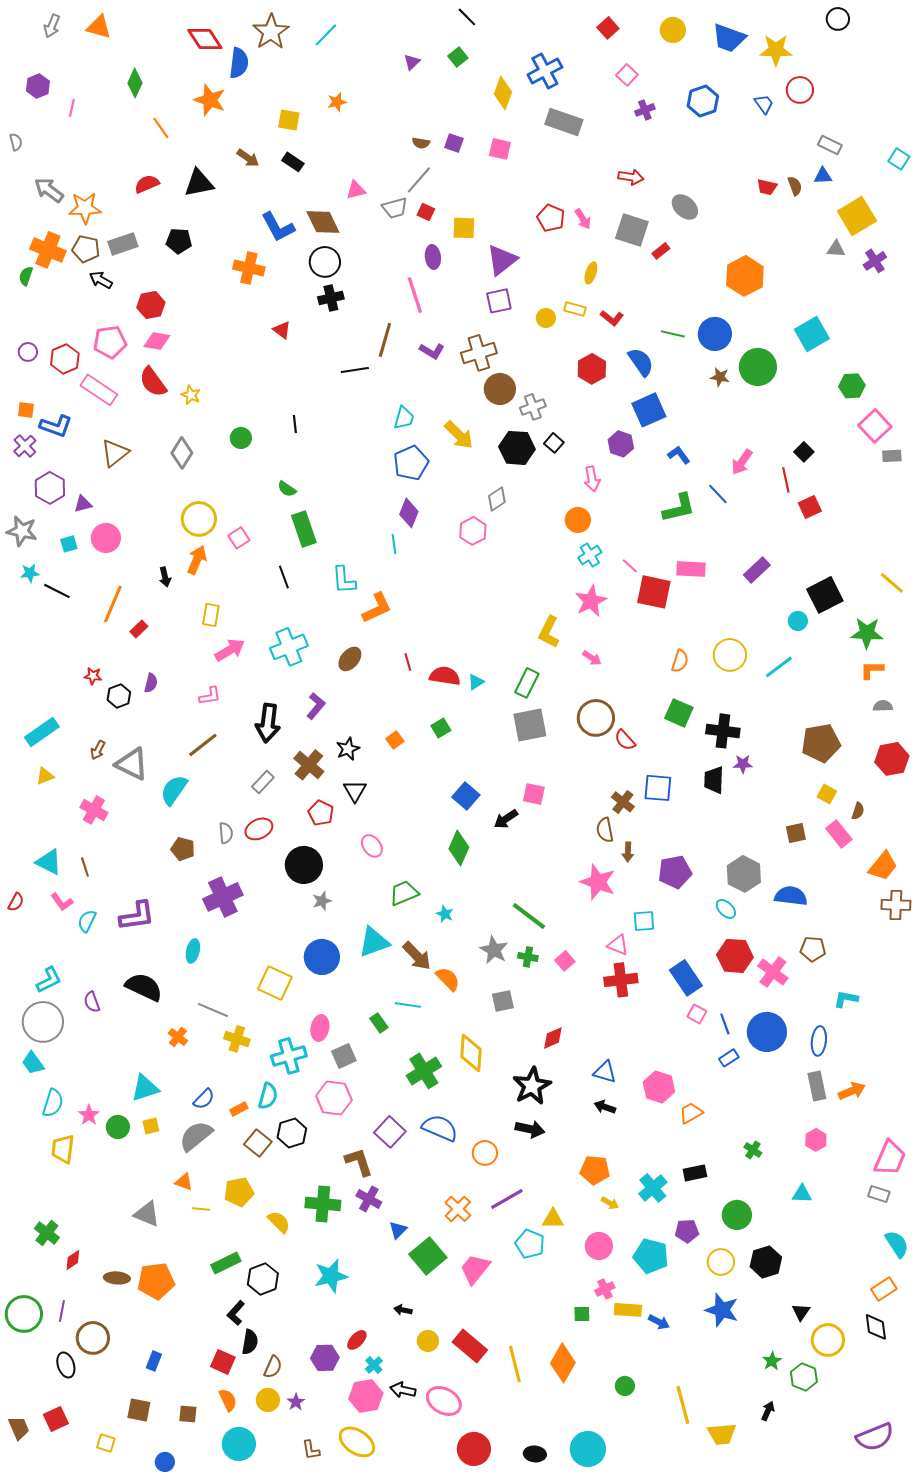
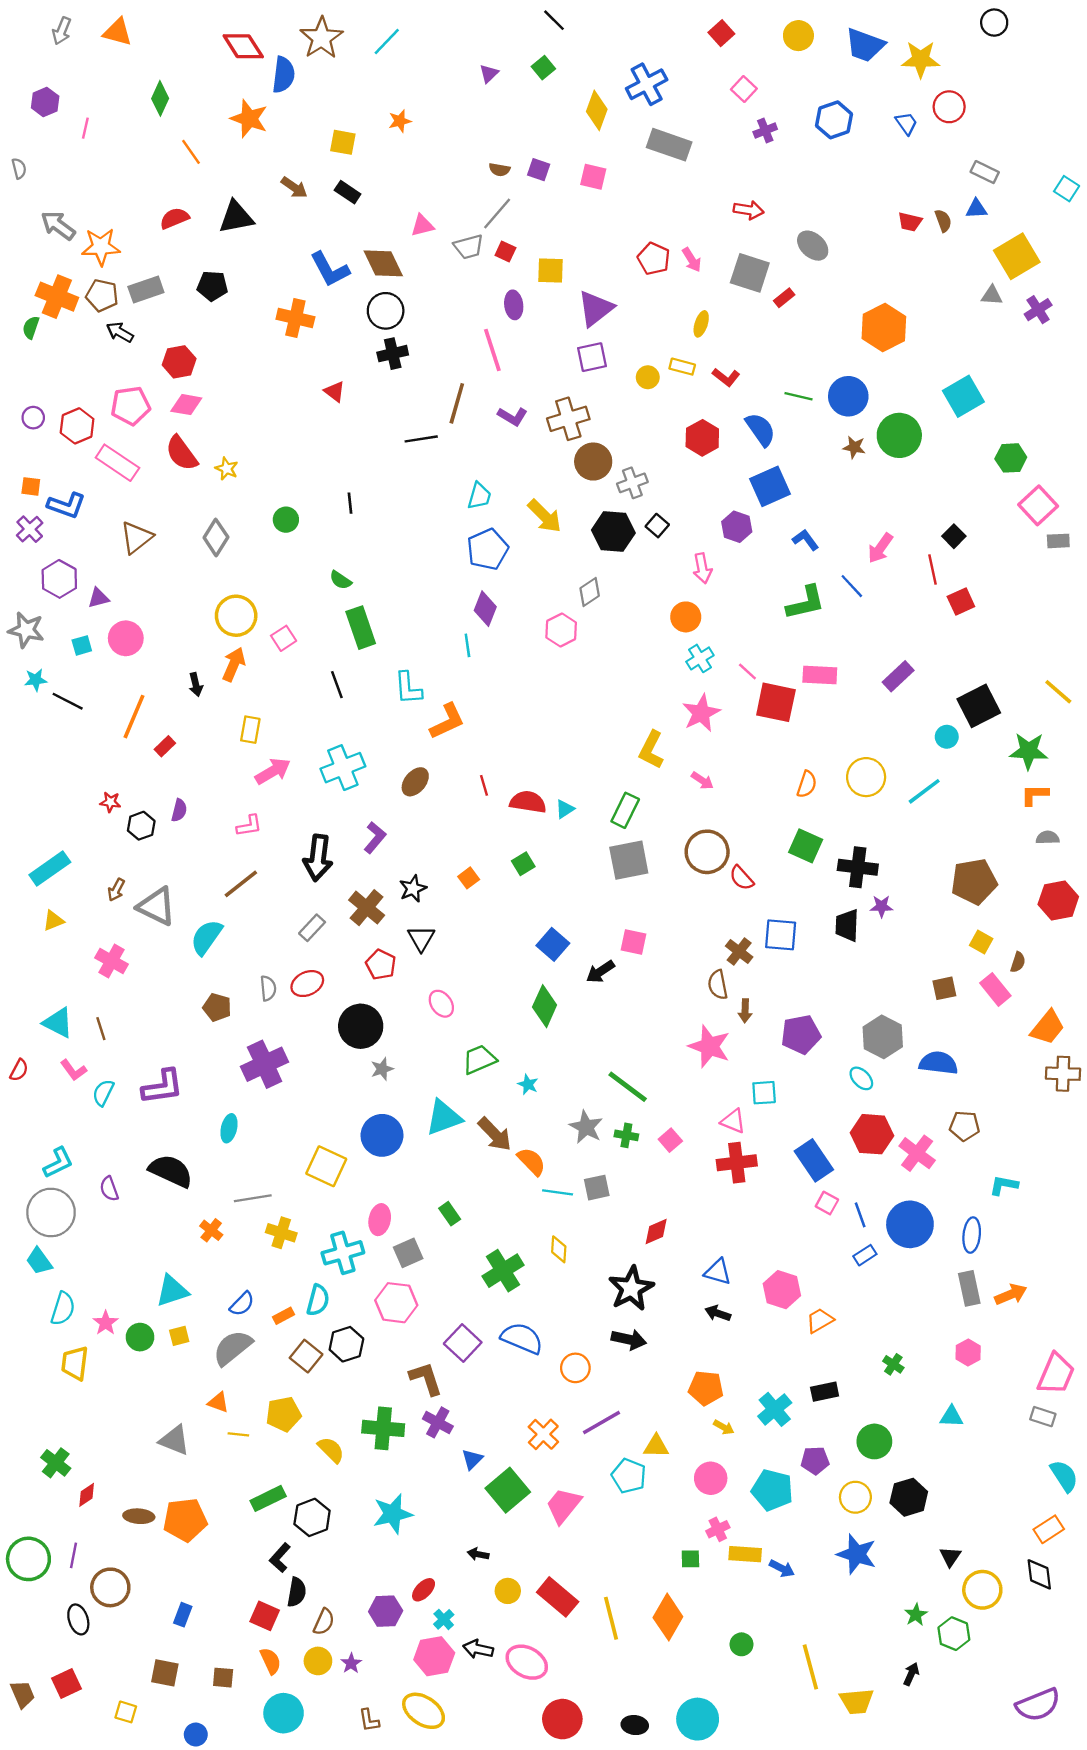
cyan line: (408, 1005) -> (558, 1192), moved
gray line: (213, 1010) -> (253, 1198), turned -32
yellow diamond: (471, 1053) -> (559, 1249), size x0.6

